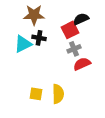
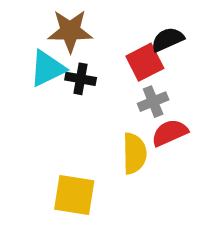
cyan triangle: (23, 44) -> (47, 68), moved
yellow square: (36, 94) -> (74, 195), size x1.5
yellow semicircle: (58, 94) -> (134, 153), moved

